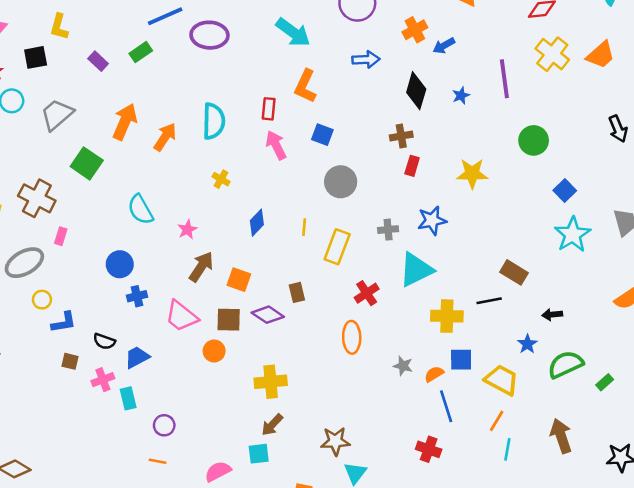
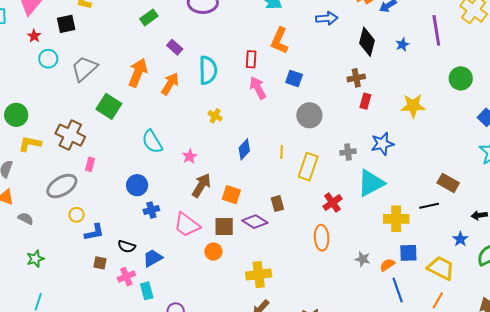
purple rectangle: (98, 61) -> (175, 47), moved

